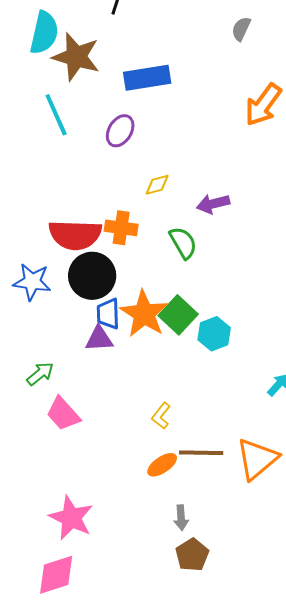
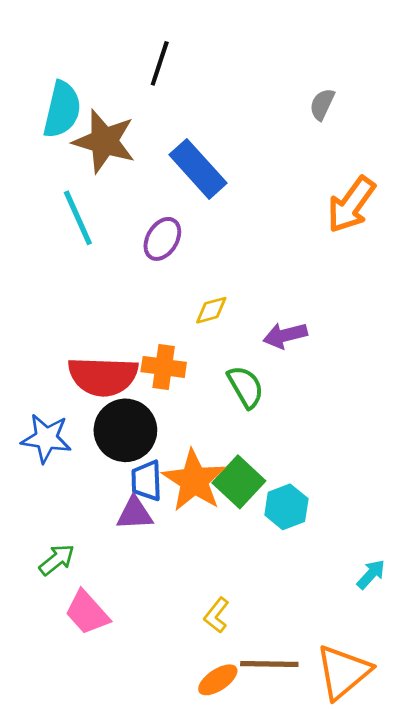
blue rectangle: (147, 78) -> (198, 169), turned 57

